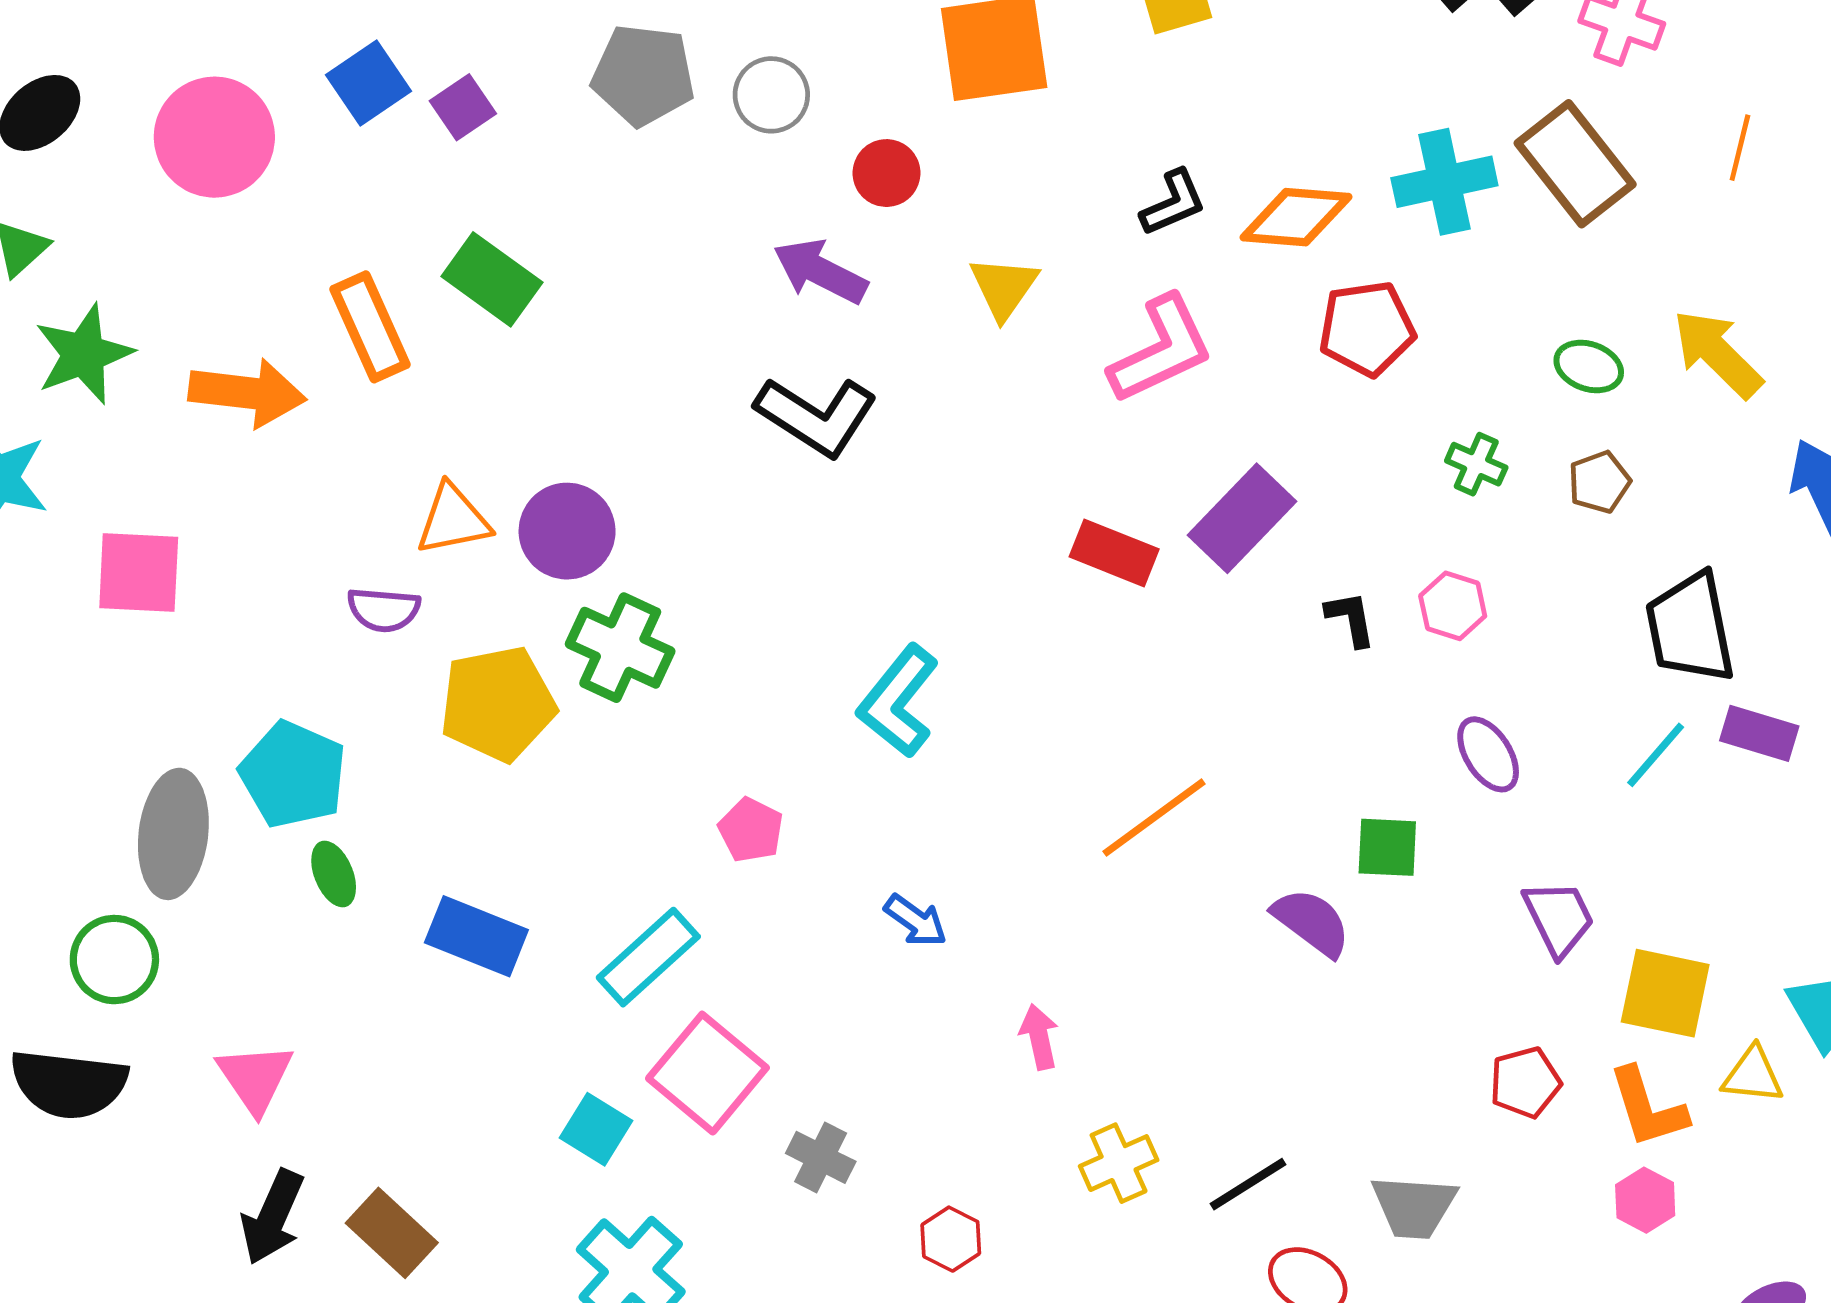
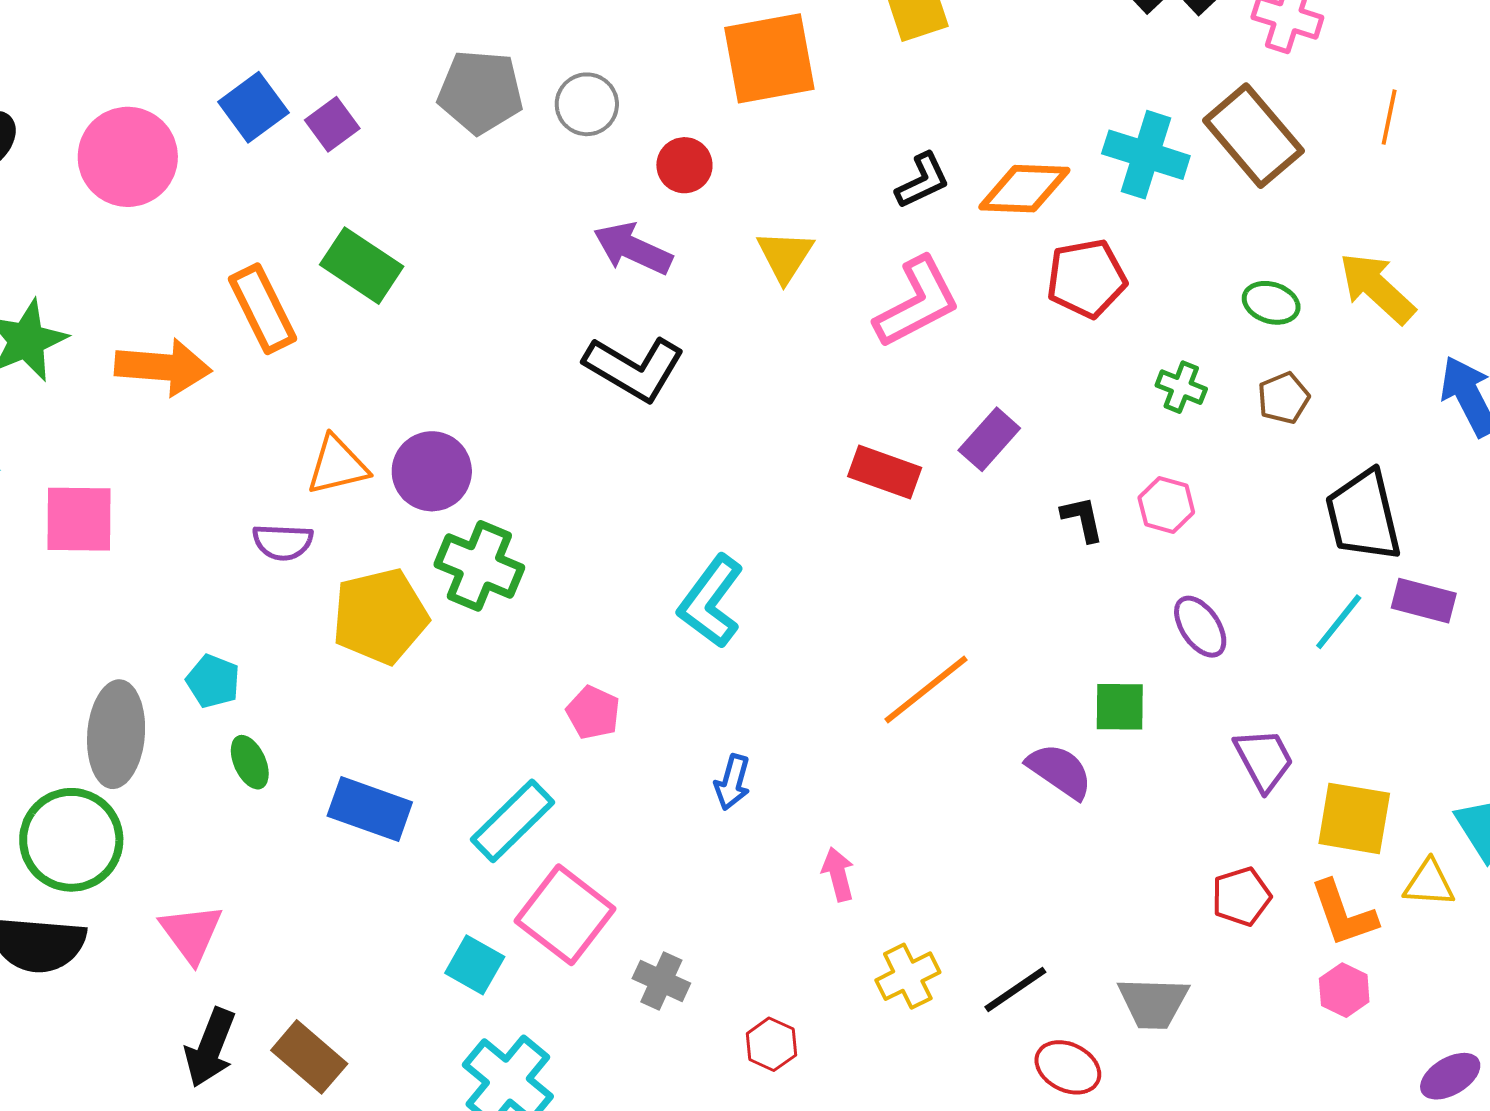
cyan cross: (1444, 182) -> (1146, 155), turned 32
purple rectangle: (1242, 518) -> (989, 439), size x0.7
cyan pentagon: (293, 775) -> (213, 681), size x0.6
blue arrow: (916, 921) -> (732, 782), turned 72
green circle: (114, 960) -> (71, 840), size x1.4

